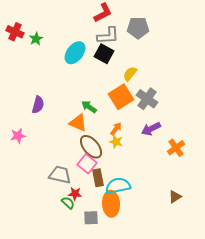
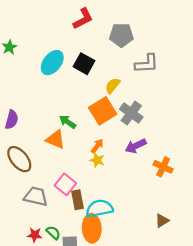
gray L-shape: (108, 36) -> (147, 64), moved
brown ellipse: (91, 147) -> (19, 159), moved
orange cross: (176, 148) -> (163, 167), turned -30
red star: (75, 194) -> (35, 235), moved
green semicircle: (68, 203) -> (53, 233), moved

